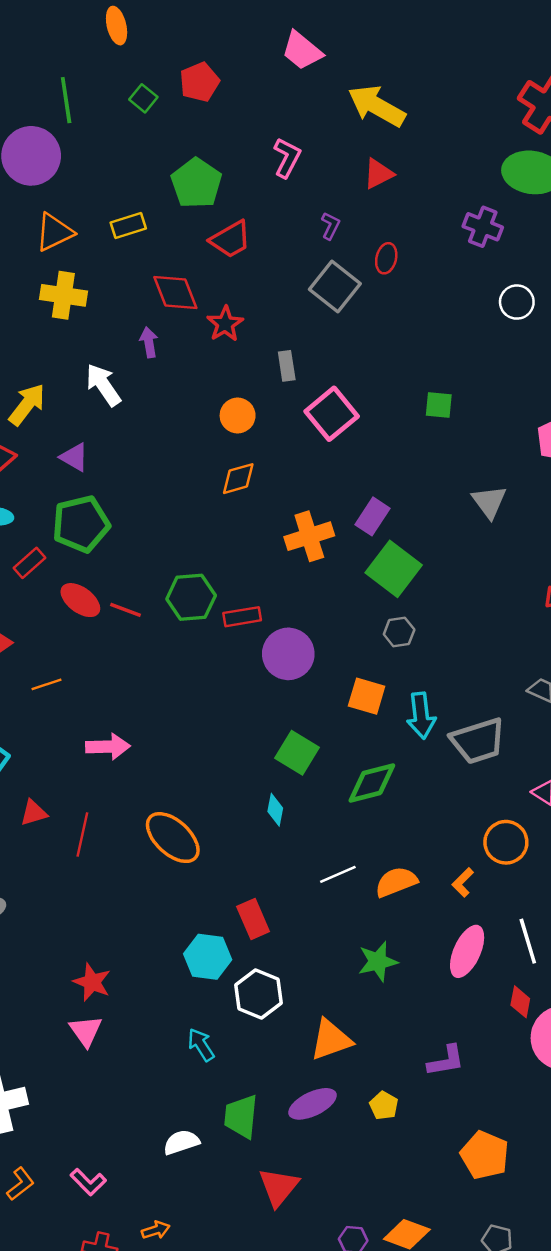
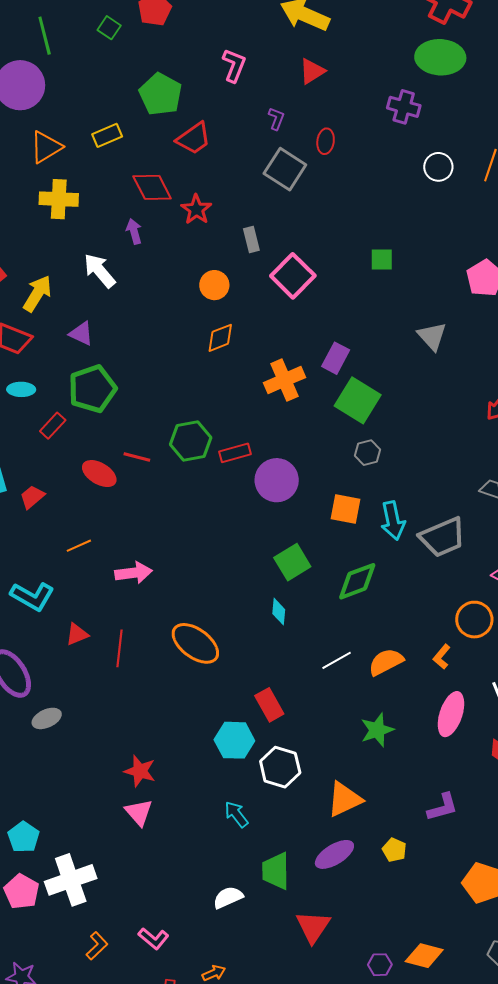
red ellipse: (80, 600) -> (99, 474), moved
orange line: (46, 684) -> (79, 546), moved
green square: (297, 753) -> (292, 562), turned 33

